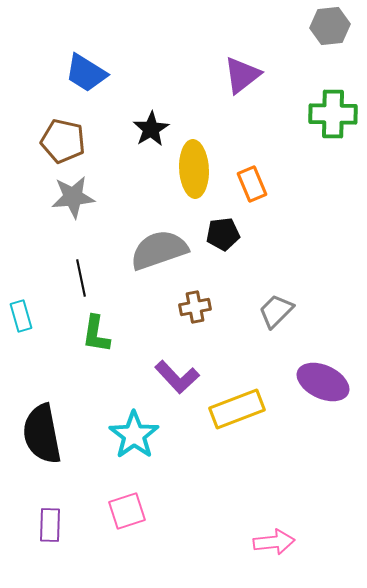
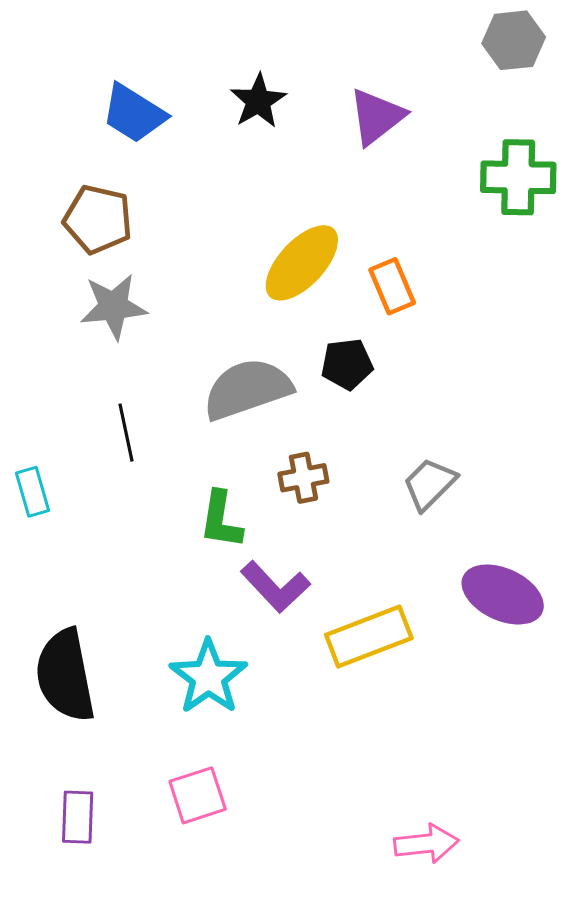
black star: (151, 129) -> (258, 101), moved
yellow ellipse: (194, 169) -> (302, 263), turned 46
green L-shape: (96, 334) -> (221, 520), moved

